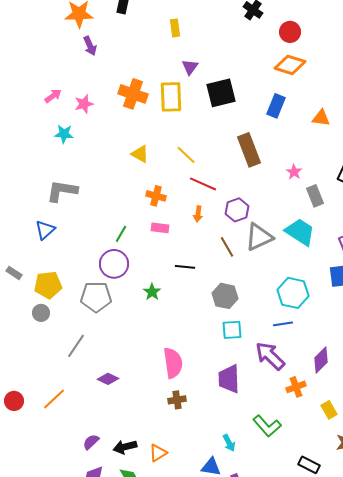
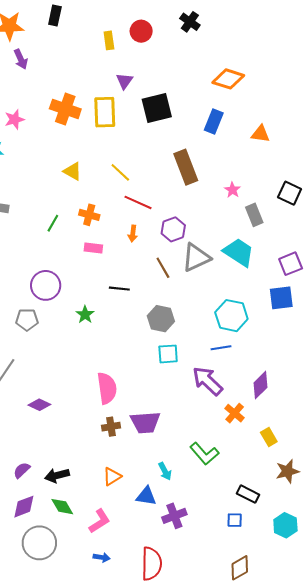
red circle: (290, 32) -> (141, 31), moved
green line: (121, 234) -> (53, 223), moved
gray pentagon: (96, 297) -> (27, 320), size x0.7
purple trapezoid: (229, 379) -> (145, 422), moved, turned -92
orange cross: (296, 387) -> (235, 413), turned -30
orange triangle: (158, 453) -> (112, 476), moved

